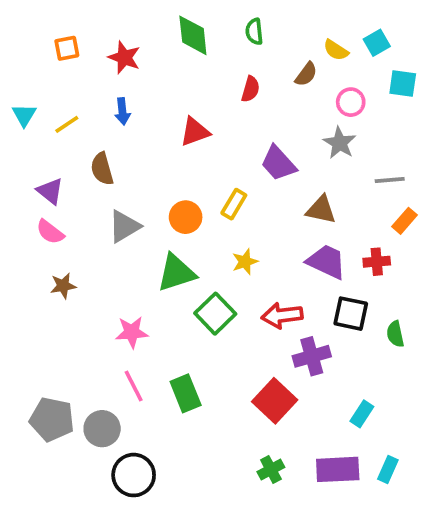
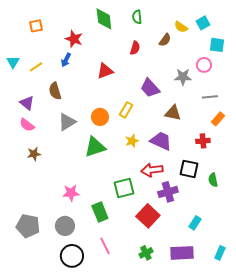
red star: (124, 58) -> (74, 39), moved
pink circle: (351, 102) -> (204, 65), moved
blue arrow: (122, 111) -> (66, 60), turned 32
gray star: (340, 143) -> (183, 77), turned -30
purple trapezoid: (327, 262) -> (161, 141), moved
green square: (215, 314) -> (124, 188), moved, turned 30
pink star: (132, 332) -> (71, 193), moved
pink line: (134, 386) -> (105, 246), moved
gray circle: (102, 429) -> (65, 226), moved
cyan rectangle: (388, 469) -> (220, 253), moved

